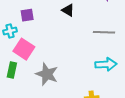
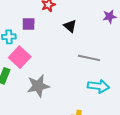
gray line: (104, 32) -> (89, 58), moved
gray star: (47, 74) -> (38, 86), turned 30

